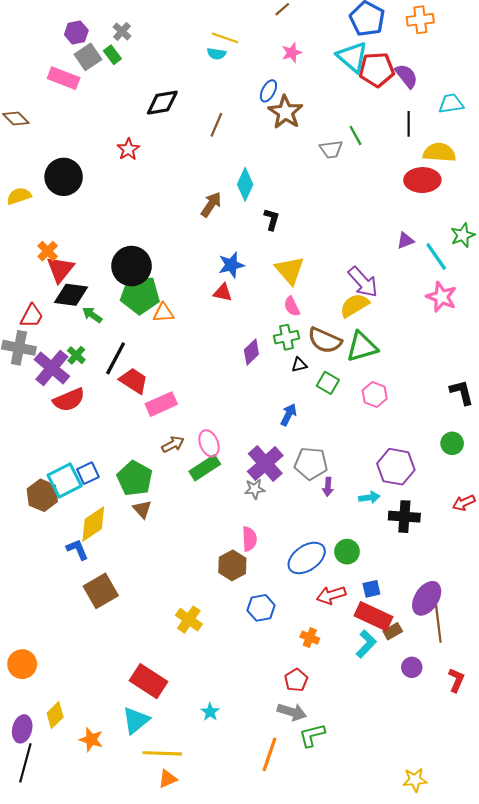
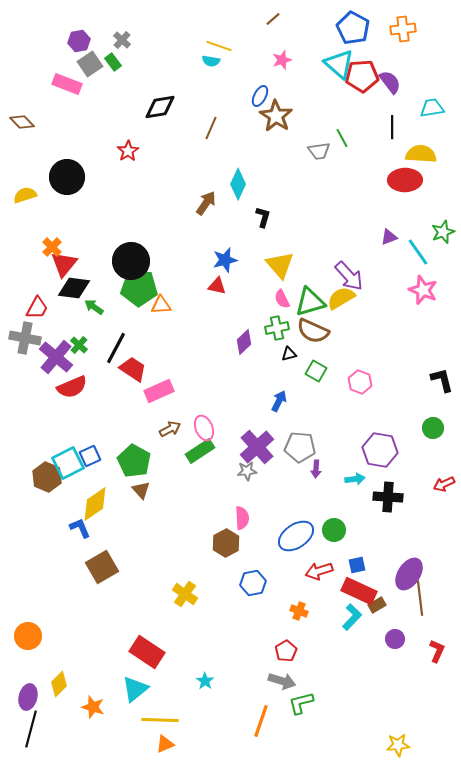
green triangle: (362, 347) -> (310, 302), moved

